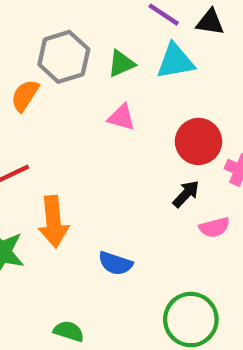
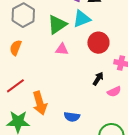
gray hexagon: (64, 57) -> (23, 15), moved
green triangle: (121, 64) -> (57, 25), size x1.5
red circle: (198, 141) -> (98, 43), moved

